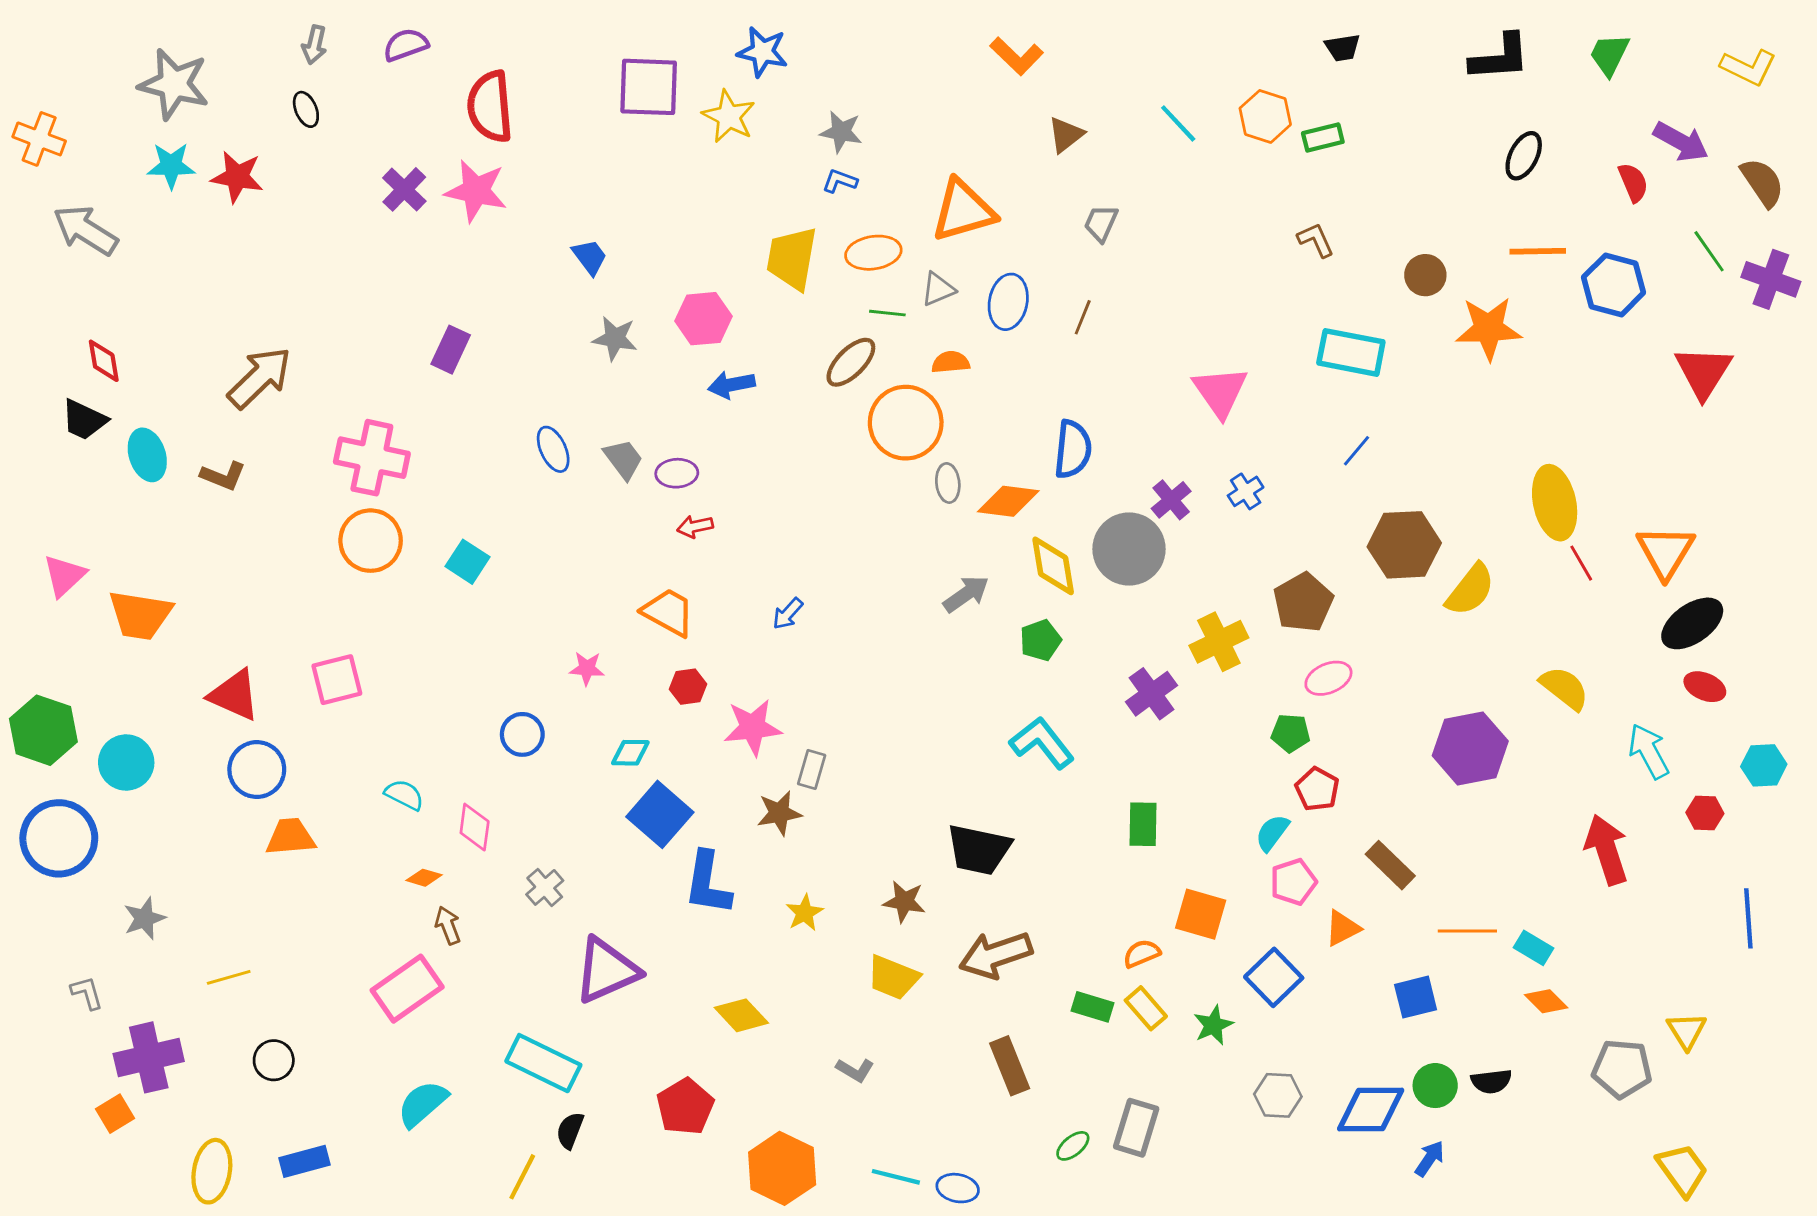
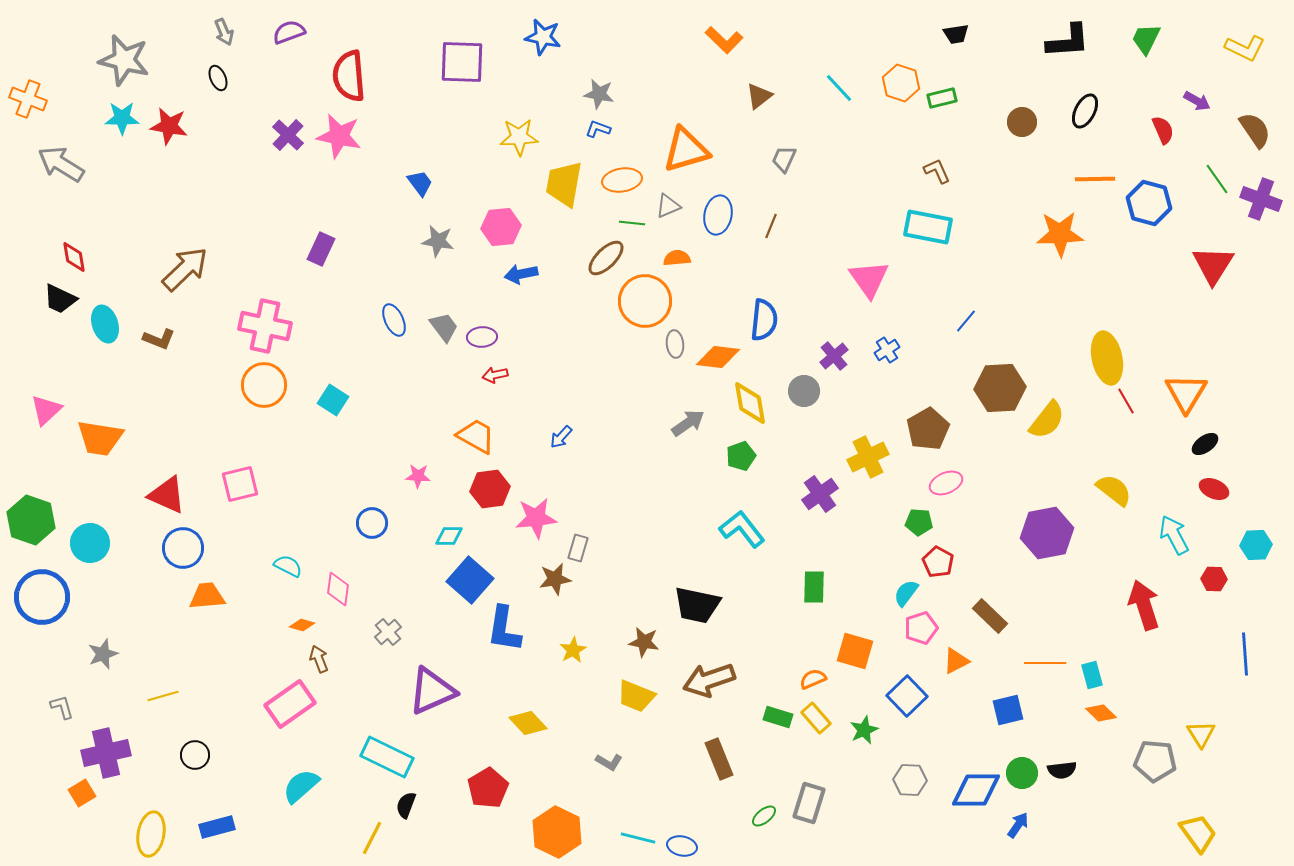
gray arrow: (314, 45) -> (224, 32), turned -36
yellow star: (729, 116) -> (519, 137), moved, turned -30
purple arrow: (1681, 142) -> (1197, 101), size x0.7
brown circle: (1425, 275) -> (1022, 122), moved
cyan rectangle: (1351, 352) -> (928, 227), moved
gray circle: (1129, 549) -> (804, 391), size x0.6
black ellipse: (1692, 623) -> (1205, 444), size x0.6
red hexagon: (688, 687) -> (490, 489), size x1.5
cyan rectangle: (1534, 948) -> (1092, 675), turned 44

